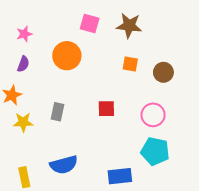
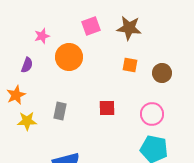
pink square: (90, 24) -> (91, 26), turned -36
pink star: (24, 34) -> (42, 36), moved

